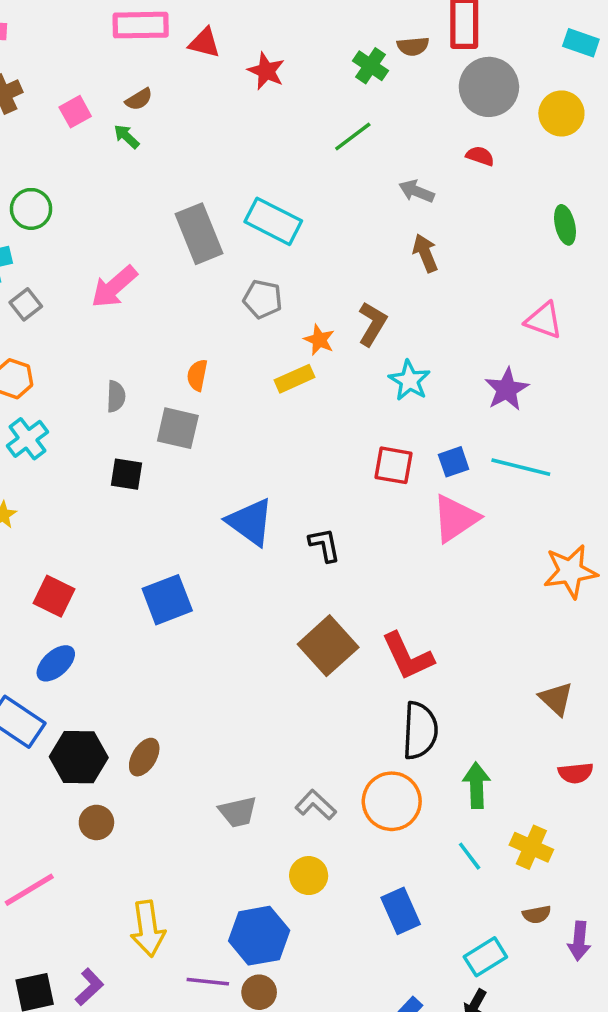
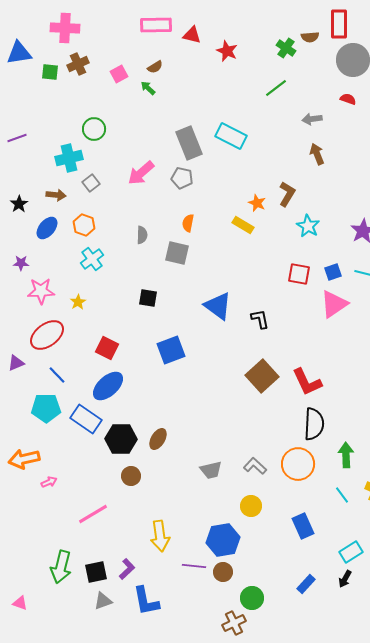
gray arrow: (416, 191) -> (312, 119), turned -30
gray pentagon: (263, 299) -> (182, 178), moved
yellow rectangle: (294, 379) -> (243, 225), turned 55
black square: (127, 474) -> (148, 298), moved
blue ellipse: (56, 663) -> (108, 386), size x1.4

